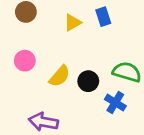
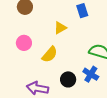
yellow triangle: (73, 23) -> (60, 28), moved
black circle: (88, 81) -> (68, 79), moved

